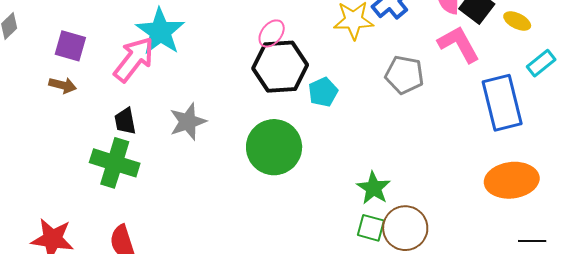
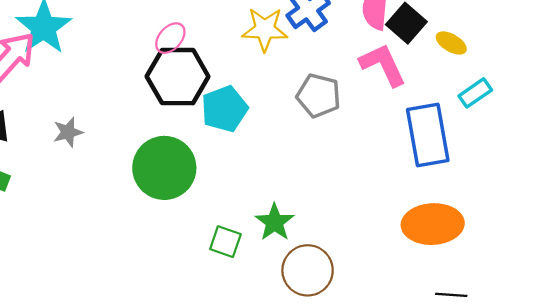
cyan pentagon: (323, 92) -> (224, 109), size x1.4
gray star: (188, 122) -> (68, 132), size x0.7
green square: (371, 228) -> (225, 242), moved

